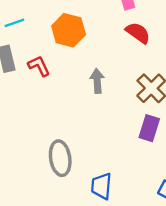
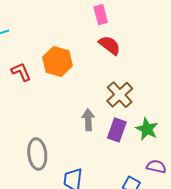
orange hexagon: (69, 30) -> (58, 62), moved
gray arrow: (97, 81) -> (88, 120), moved

